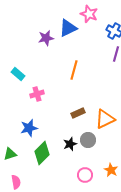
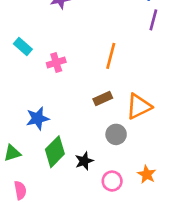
orange line: (74, 70) -> (111, 56), moved
pink cross: (37, 94) -> (56, 62), moved
black star: (70, 144) -> (84, 161), moved

